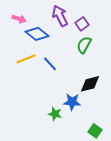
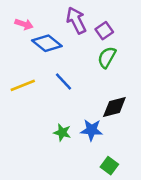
yellow line: (26, 59) -> (23, 85), moved
green star: (55, 114) -> (62, 133), moved
green square: (95, 131) -> (109, 166), moved

